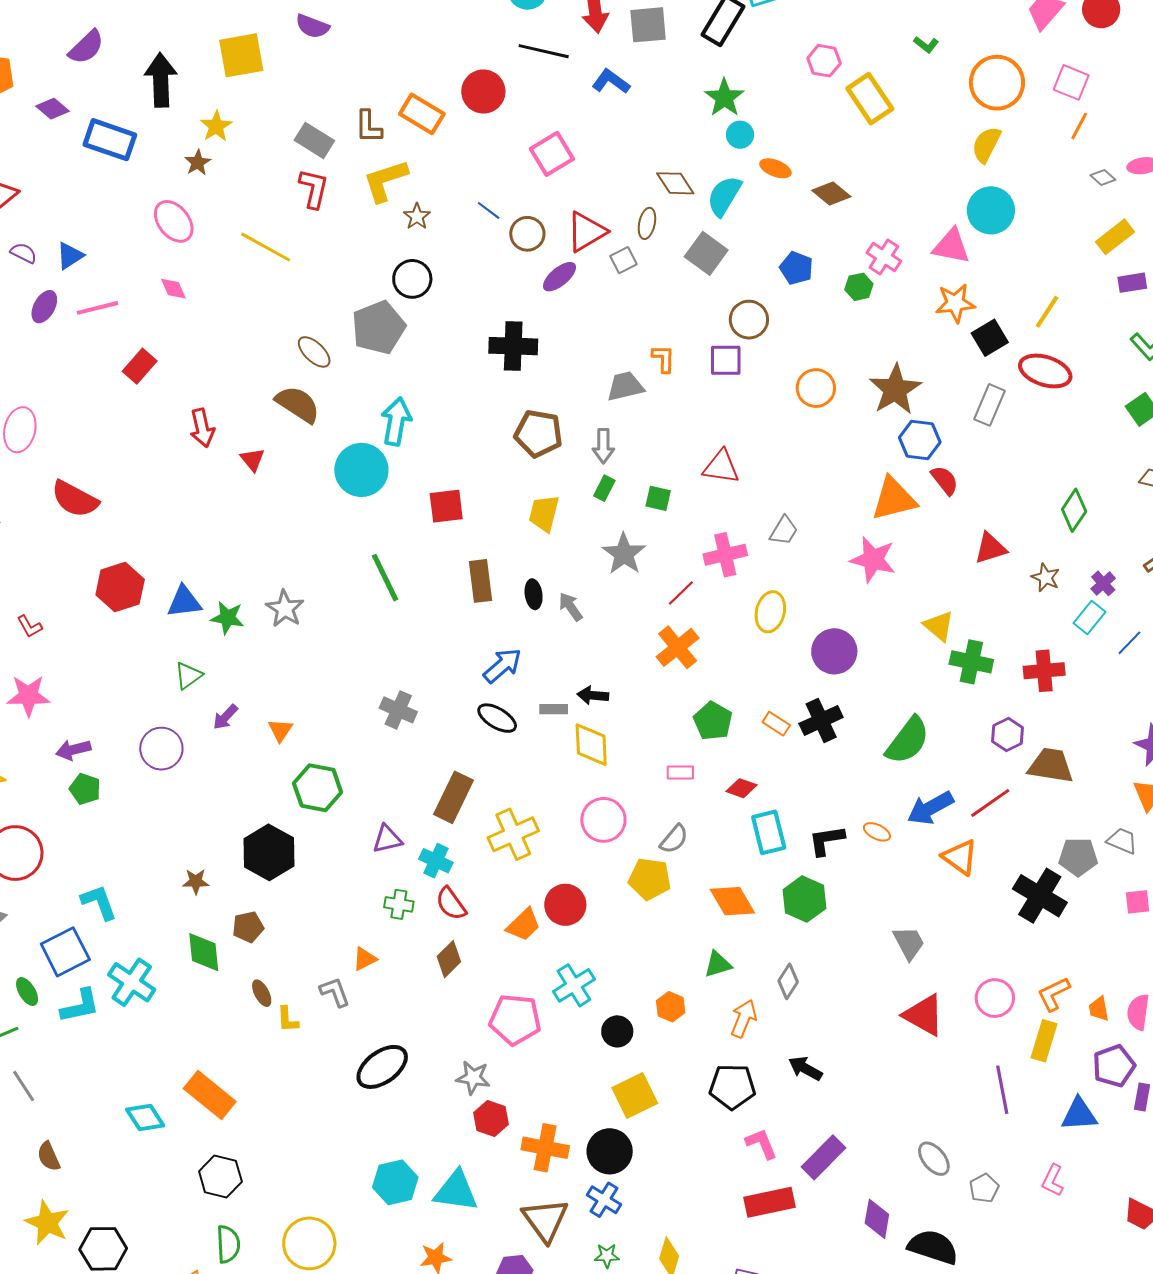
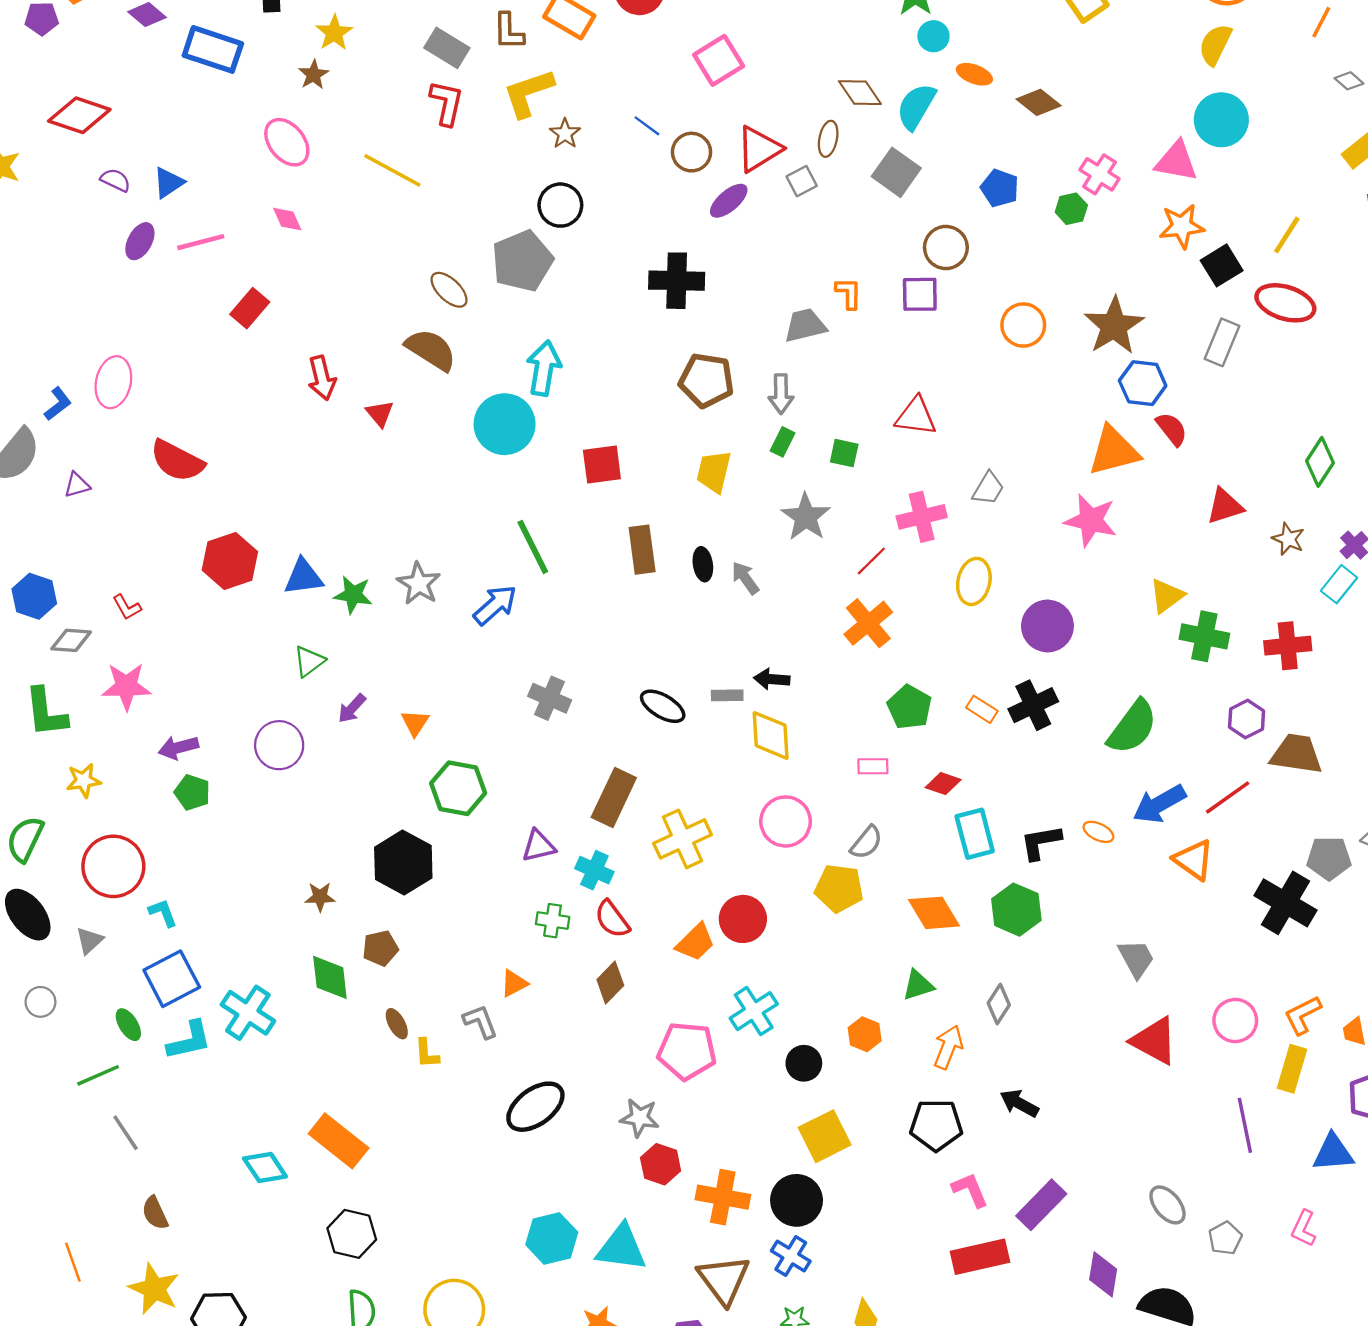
yellow triangle: (939, 626) -> (1167, 596), turned 44
blue arrow: (502, 666) -> (495, 605), moved
cyan L-shape: (99, 902) -> (163, 913), moved, size x0.7

